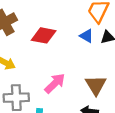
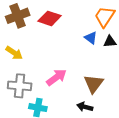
red diamond: (44, 35) -> (50, 18), moved

